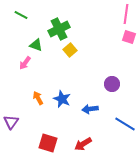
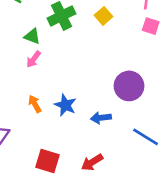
yellow square: (70, 50) -> (104, 16), moved
pink arrow: (25, 63) -> (34, 59), moved
purple circle: (112, 84) -> (129, 86), size x1.5

